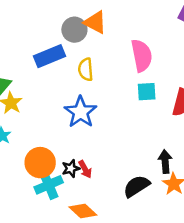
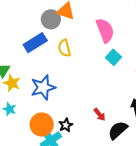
cyan square: (147, 92) -> (114, 57), turned -35
blue star: (81, 112) -> (43, 87), moved, turned 30
red arrow: (85, 169) -> (100, 115), moved

